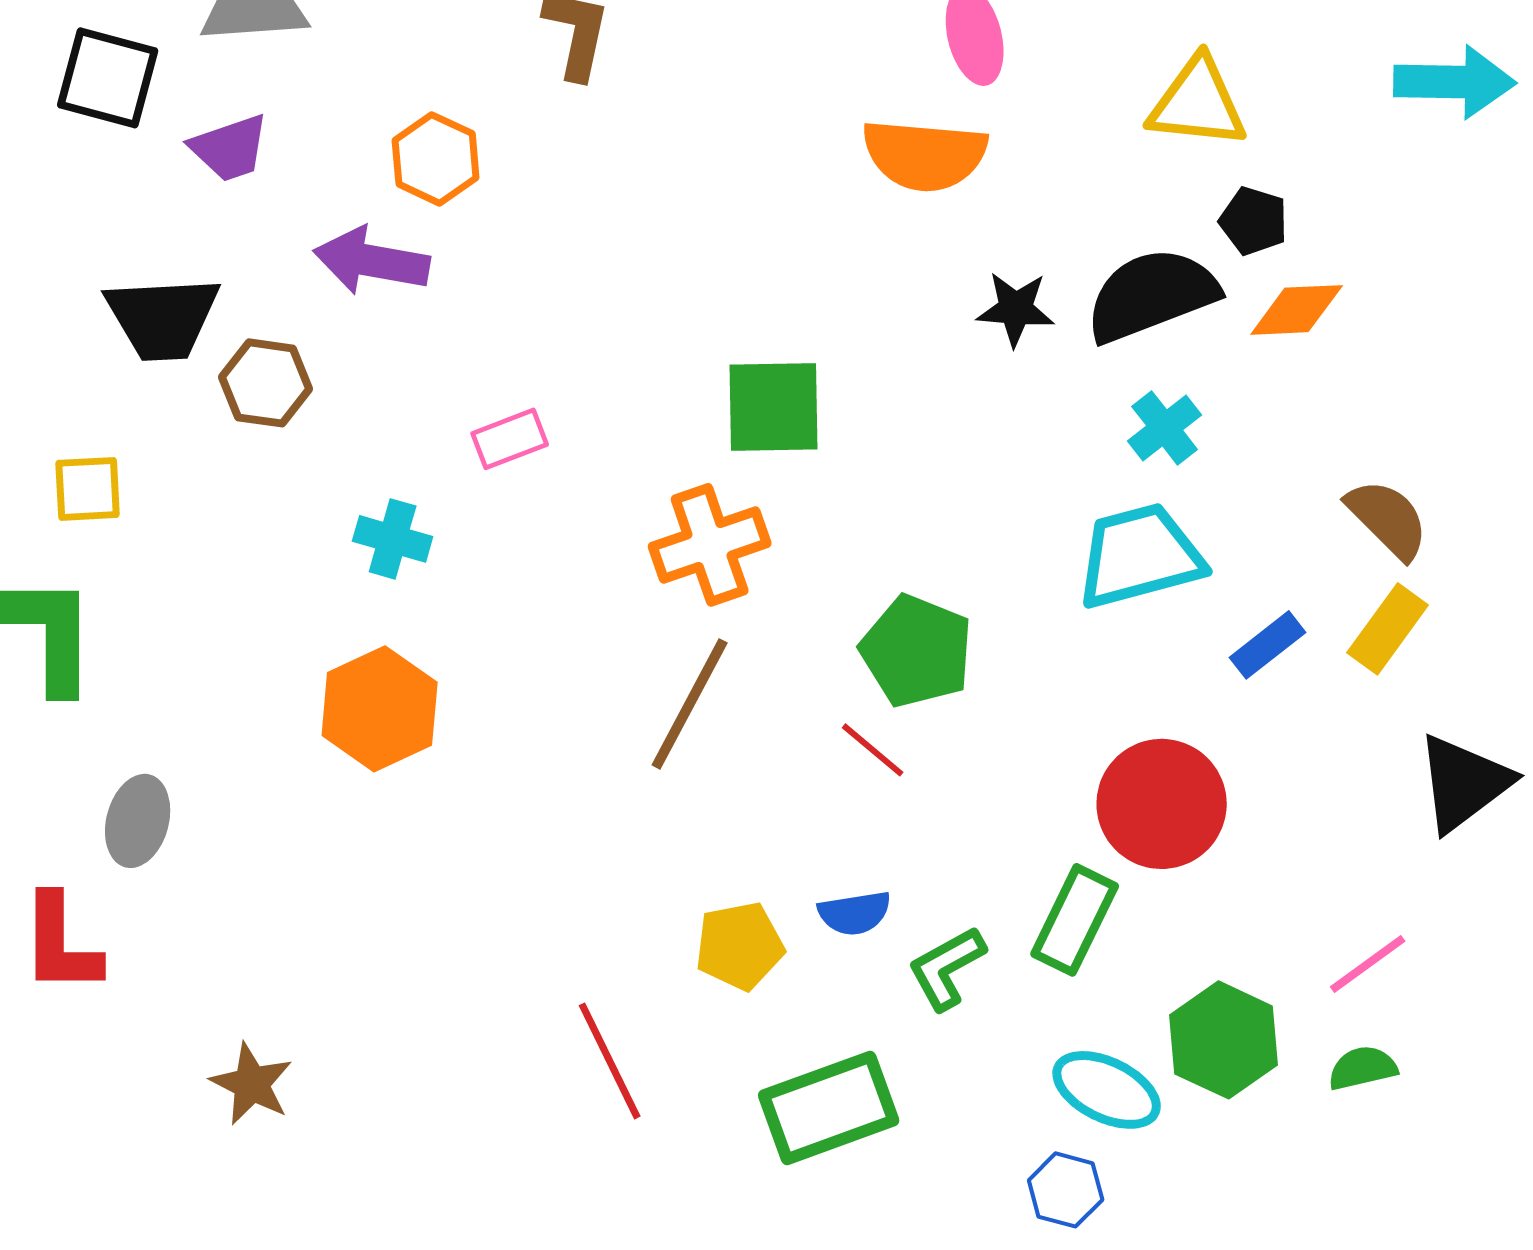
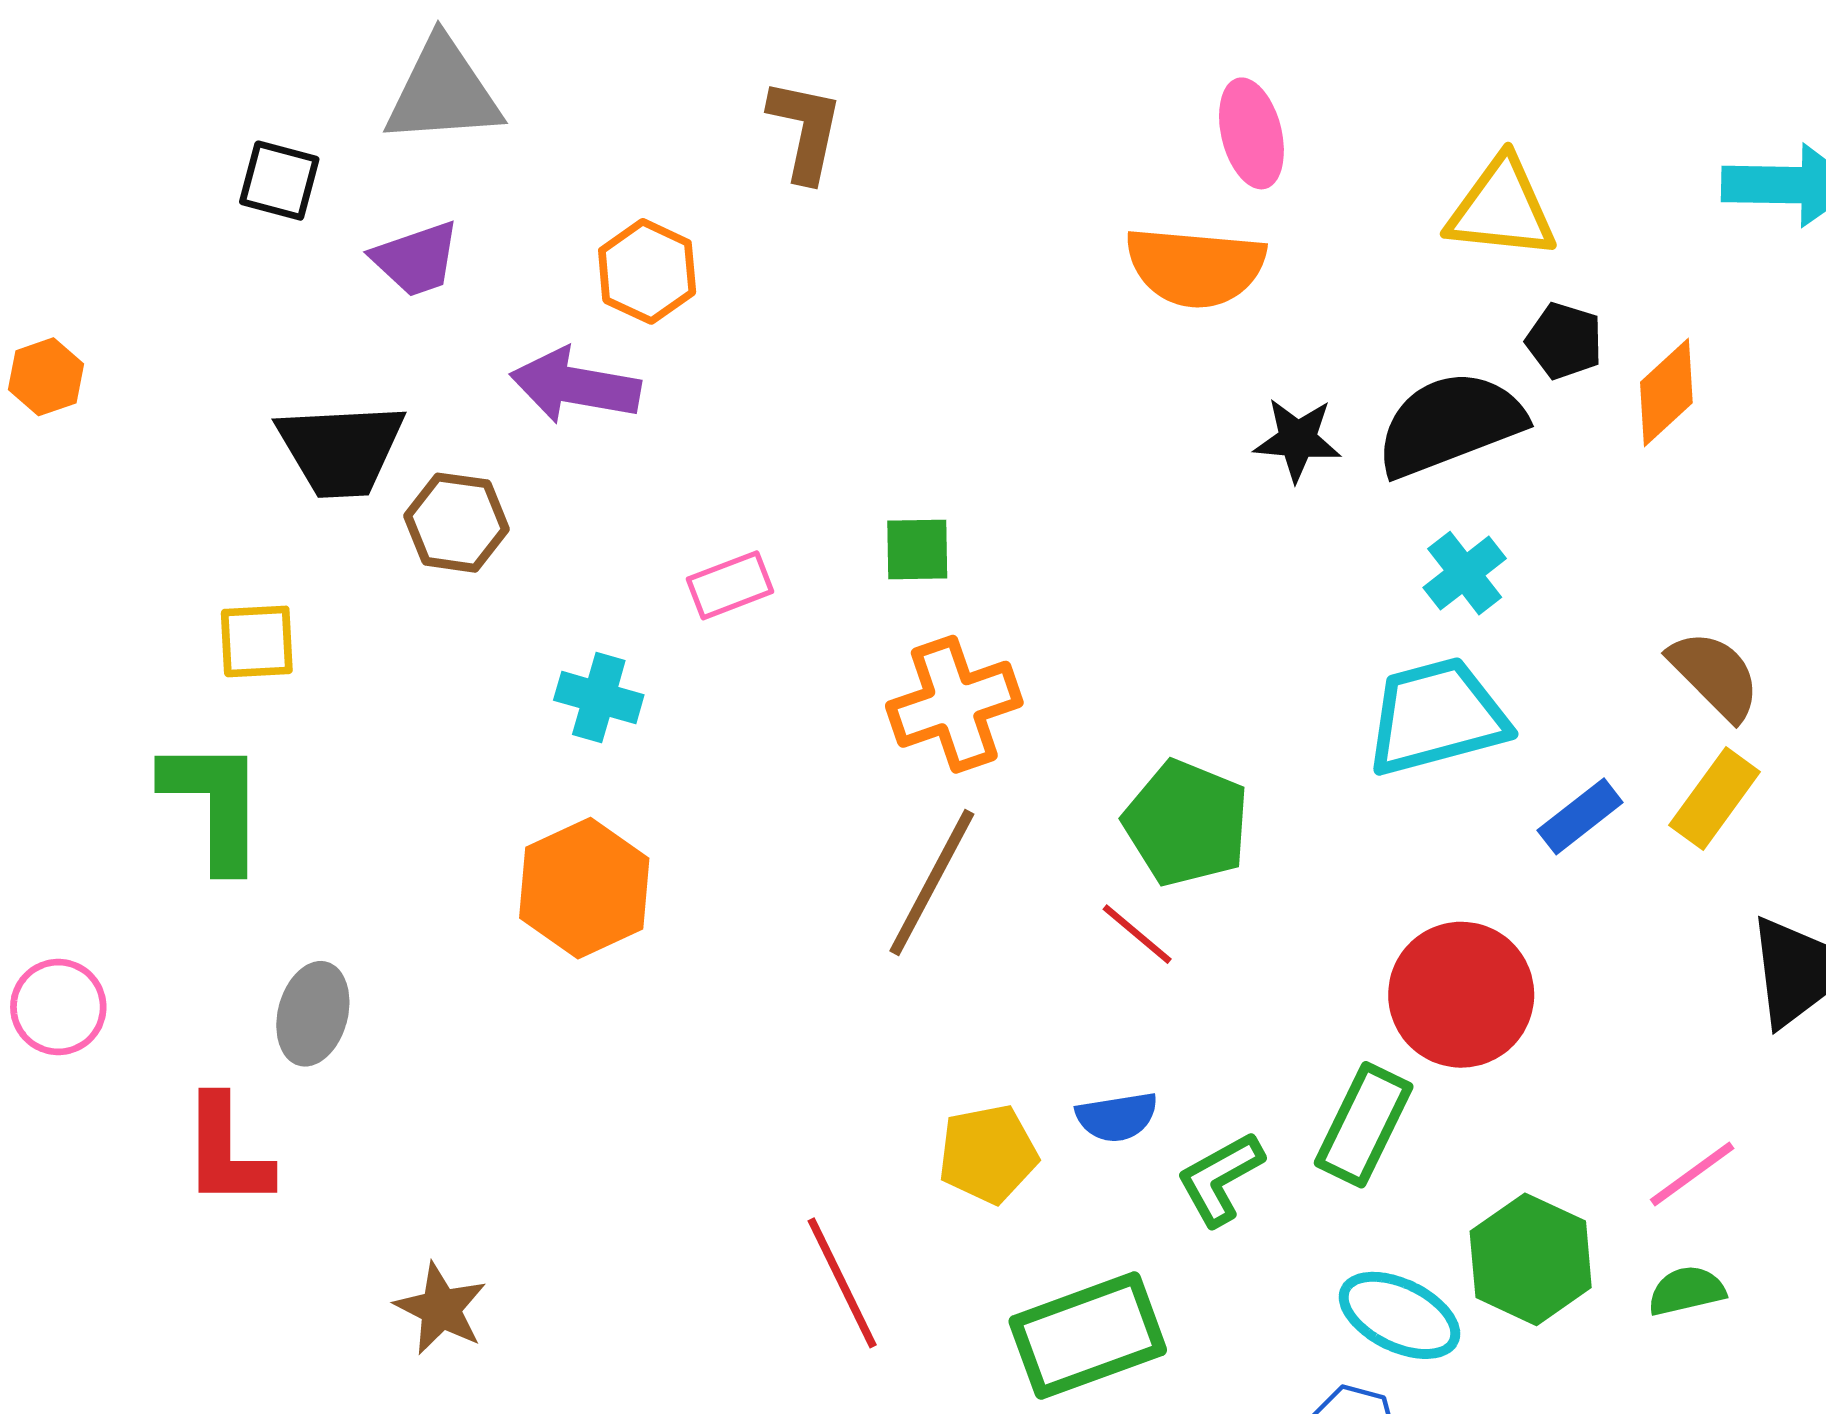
black square: (108, 78) -> (279, 181), size x0.7
orange diamond: (1297, 310) -> (1666, 392), moved, turned -40
green square: (774, 407) -> (917, 549), moved, size x0.6

